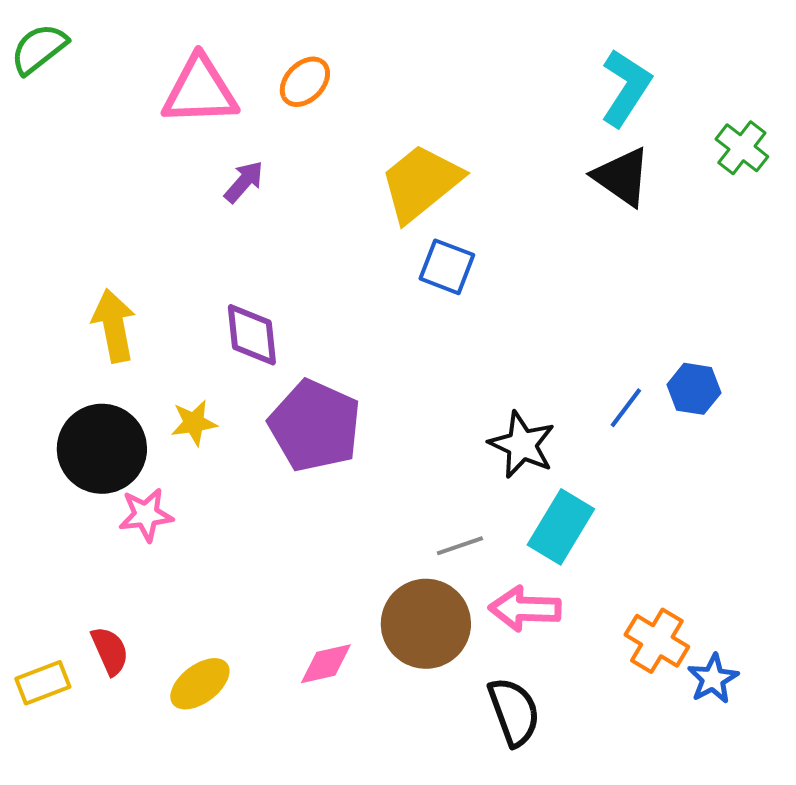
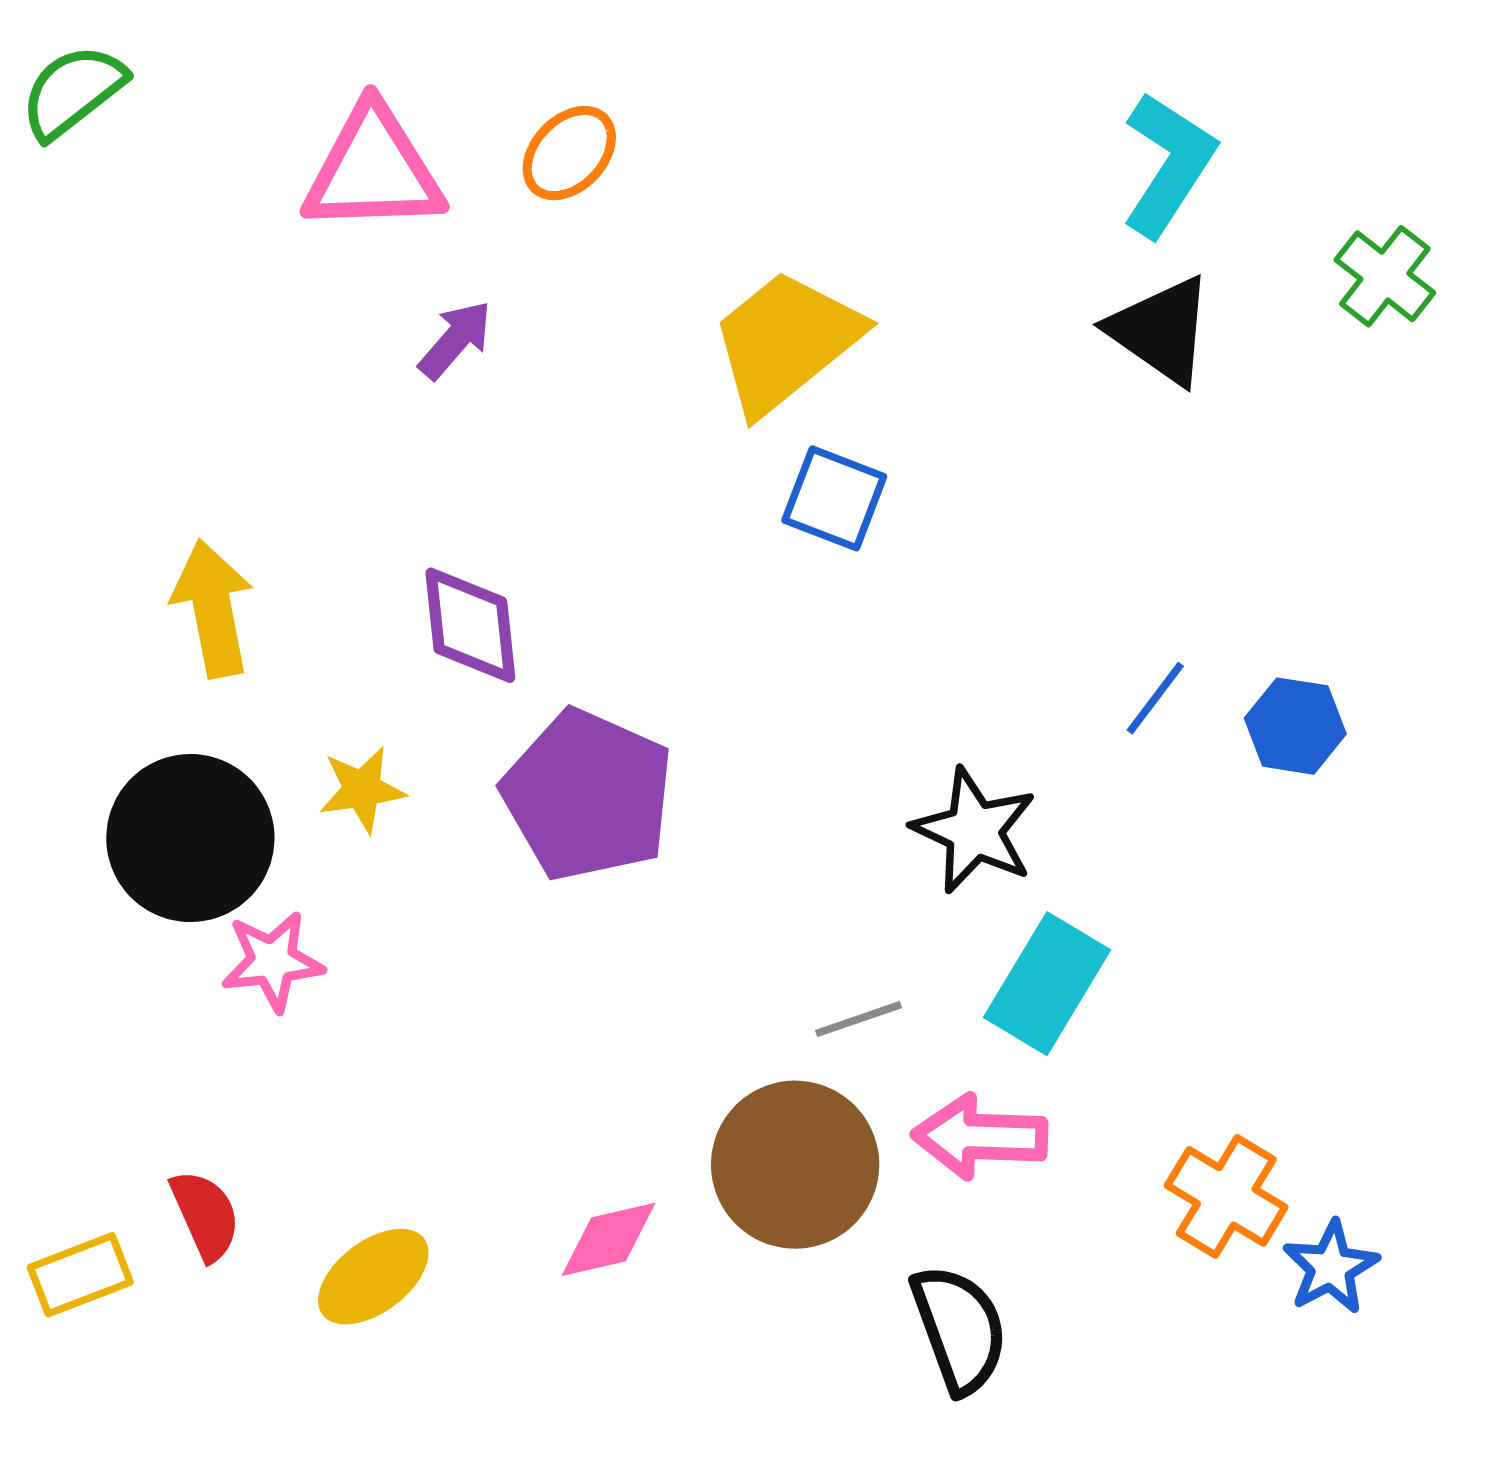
blue line: (626, 408) -> (1155, 698), moved

